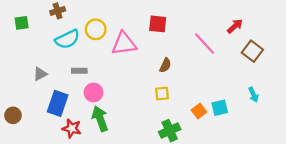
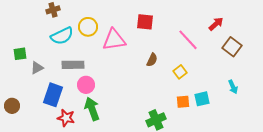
green square: (22, 23) -> (20, 54), moved
gray rectangle: (79, 71) -> (73, 65), size x1.5
yellow square: (162, 94) -> (180, 72), moved, turned -32
orange square: (199, 111) -> (183, 102), turned 32

